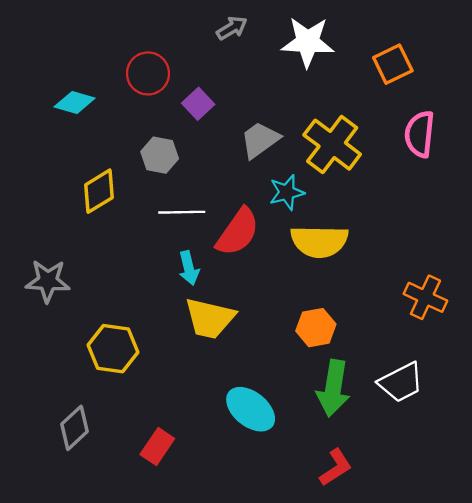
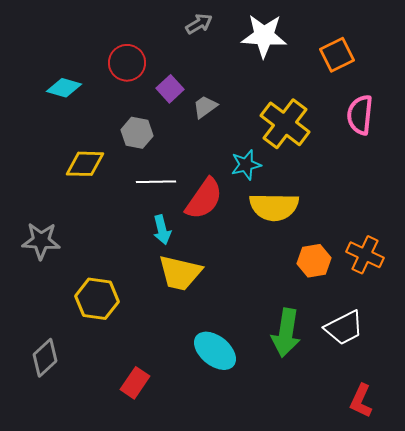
gray trapezoid: (260, 140) -> (205, 107), moved, size x0.7
yellow diamond: (99, 191) -> (85, 164), turned 33
orange hexagon: (316, 328) -> (314, 261), moved
gray diamond: (75, 428) -> (45, 358), moved
red L-shape: (336, 467) -> (361, 401), moved, turned 148

